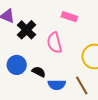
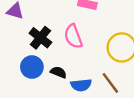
black cross: (26, 30) -> (40, 38), moved

